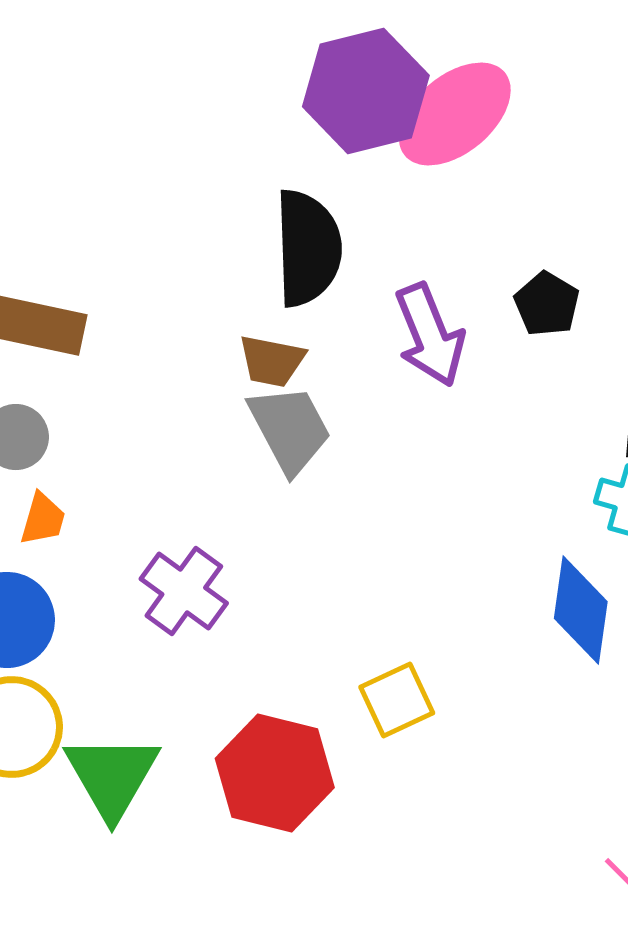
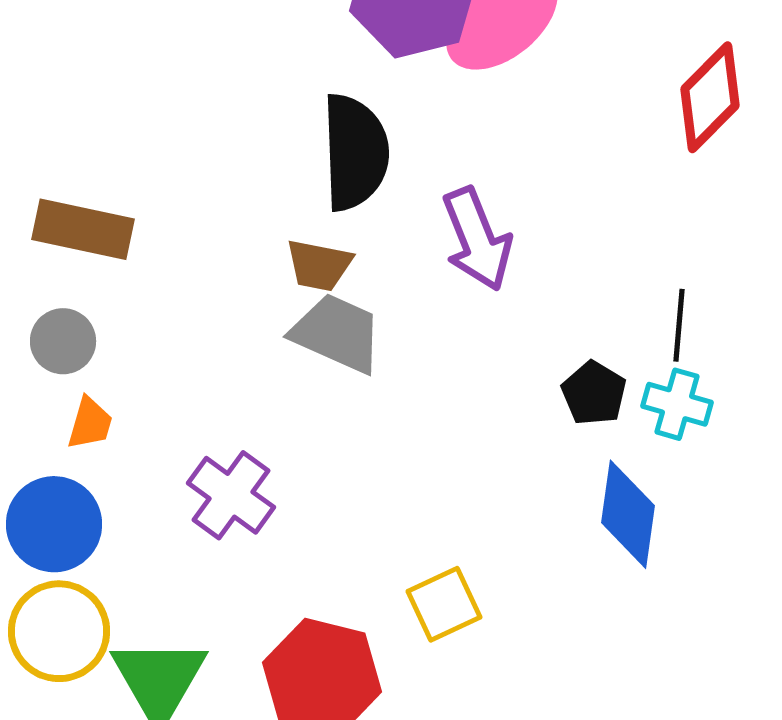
black pentagon: (547, 304) -> (594, 393), moved
gray trapezoid: (290, 429) -> (337, 333), turned -38

